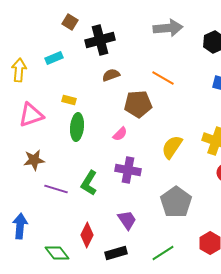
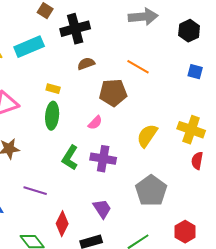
cyan rectangle: (54, 58) -> (29, 47), size x1.6
yellow rectangle: (69, 100) -> (53, 89), moved
green L-shape: (89, 183) -> (70, 158), moved
purple line: (56, 189) -> (35, 191), moved

